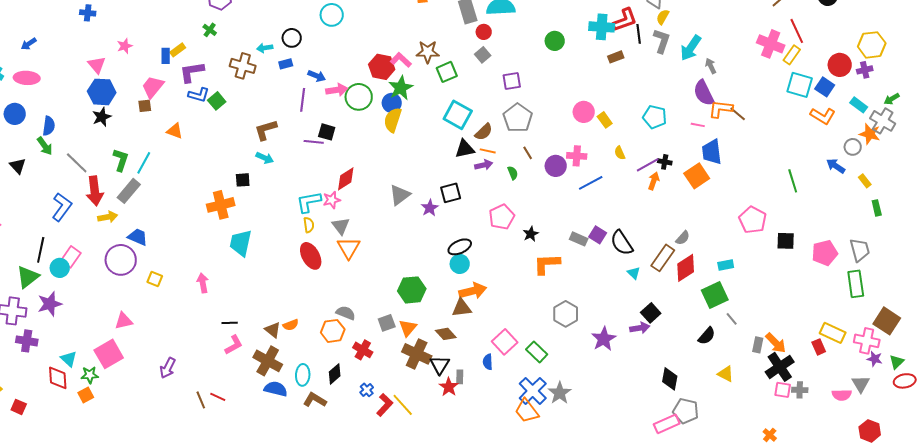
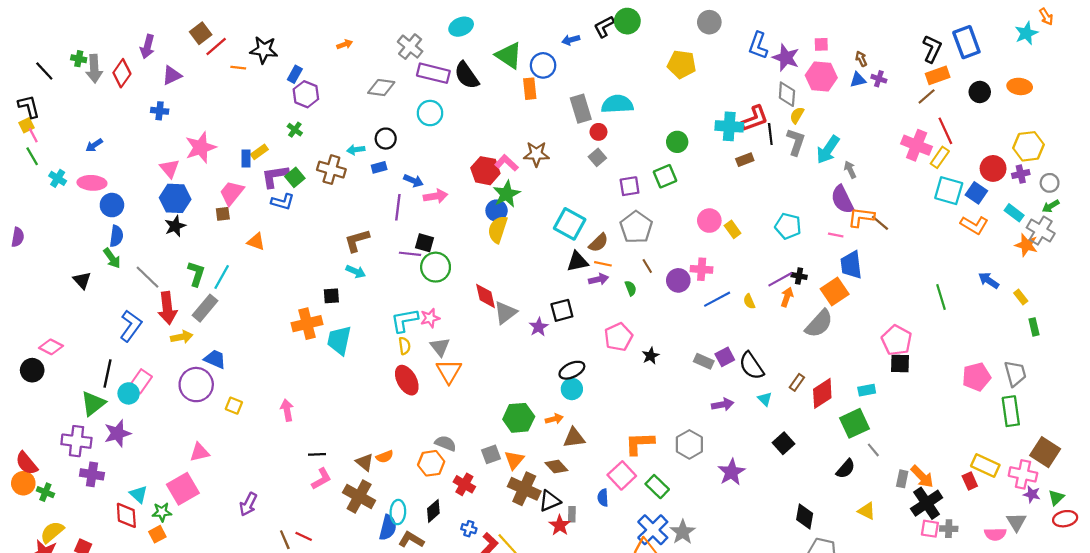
pink star: (125, 46) -> (201, 147), size x1.8
green square: (447, 72) -> (665, 176), moved
green circle: (359, 97) -> (436, 267), moved
green square: (217, 101) -> (295, 177), moved
blue circle: (15, 114) -> (112, 205), moved
gray circle: (853, 147) -> (1050, 183), moved
yellow semicircle: (620, 153) -> (749, 301), moved
red diamond: (346, 179) -> (485, 296), moved, turned -70
purple square: (598, 235) -> (725, 357), turned 30
gray semicircle: (683, 238) -> (819, 324), moved, size x1.8
black square: (786, 241) -> (900, 364), moved
cyan trapezoid: (241, 243) -> (339, 340), moved
brown rectangle: (663, 258) -> (797, 382), size x0.6
orange L-shape: (547, 264) -> (639, 443), moved
orange arrow: (473, 291) -> (554, 419), moved, size x0.6
purple arrow: (640, 328) -> (723, 405), moved
black triangle: (440, 365) -> (550, 501), turned 35
blue semicircle: (276, 389) -> (388, 528), moved, turned 90
blue cross: (367, 390) -> (469, 529), turned -32

